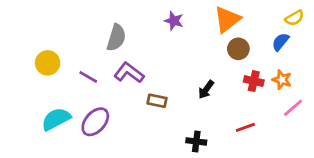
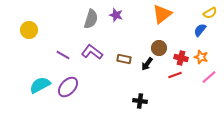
purple star: (174, 21) -> (116, 15), moved
gray semicircle: (116, 38) -> (91, 19), moved
brown circle: (238, 49) -> (159, 48), moved
yellow circle: (48, 63) -> (29, 30), moved
brown rectangle: (157, 101) -> (124, 59), moved
red line: (245, 127) -> (175, 75), moved

